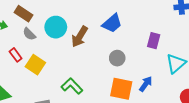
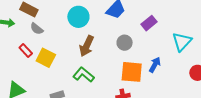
cyan circle: (56, 27) -> (78, 17), moved
brown arrow: (80, 37) -> (87, 46), moved
purple rectangle: (154, 41) -> (149, 23), moved, turned 42

